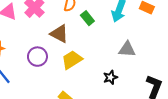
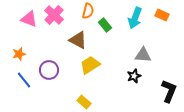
purple circle: (37, 57) -> (49, 70), moved
black star: (110, 77) -> (134, 76), moved

